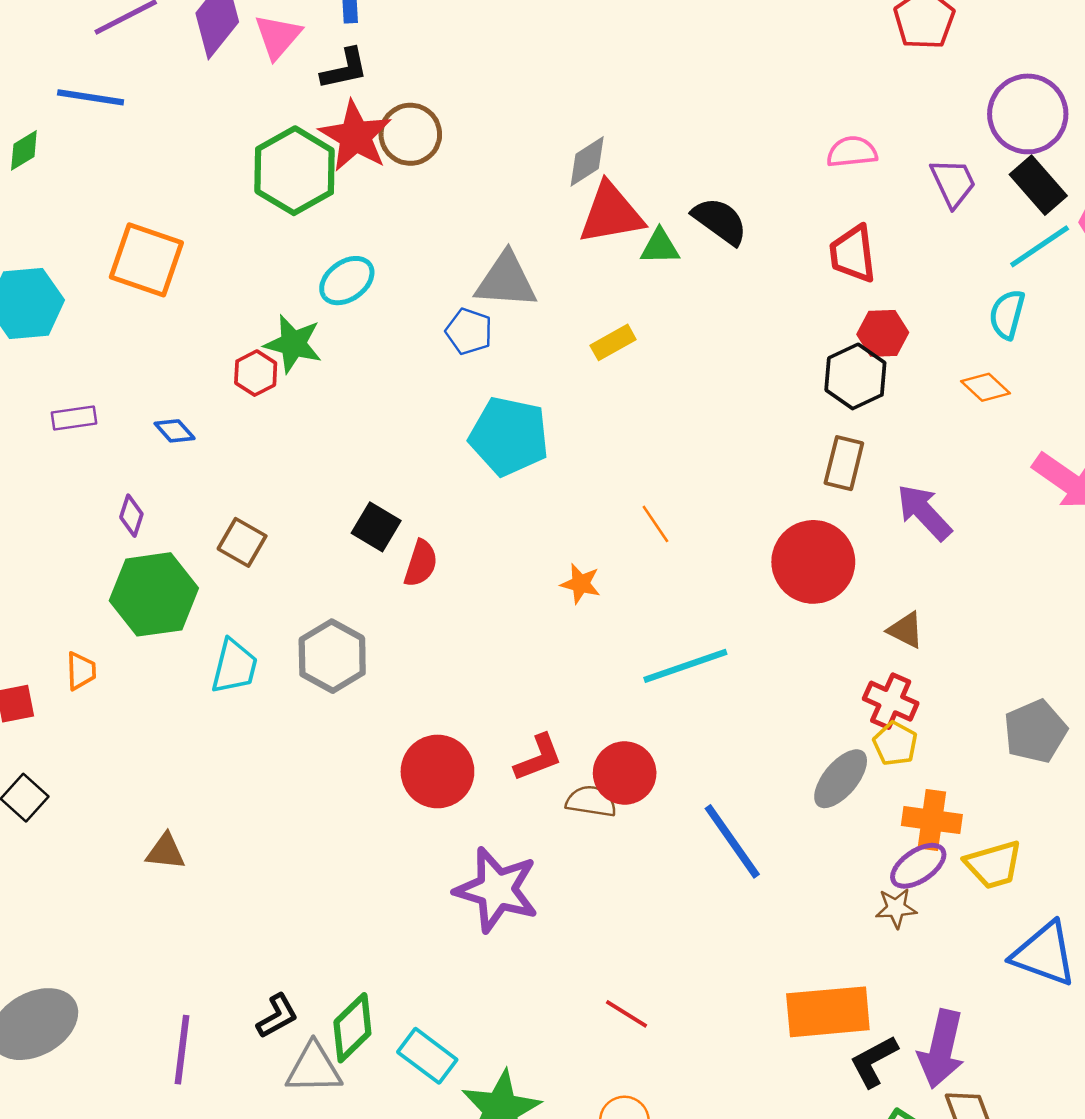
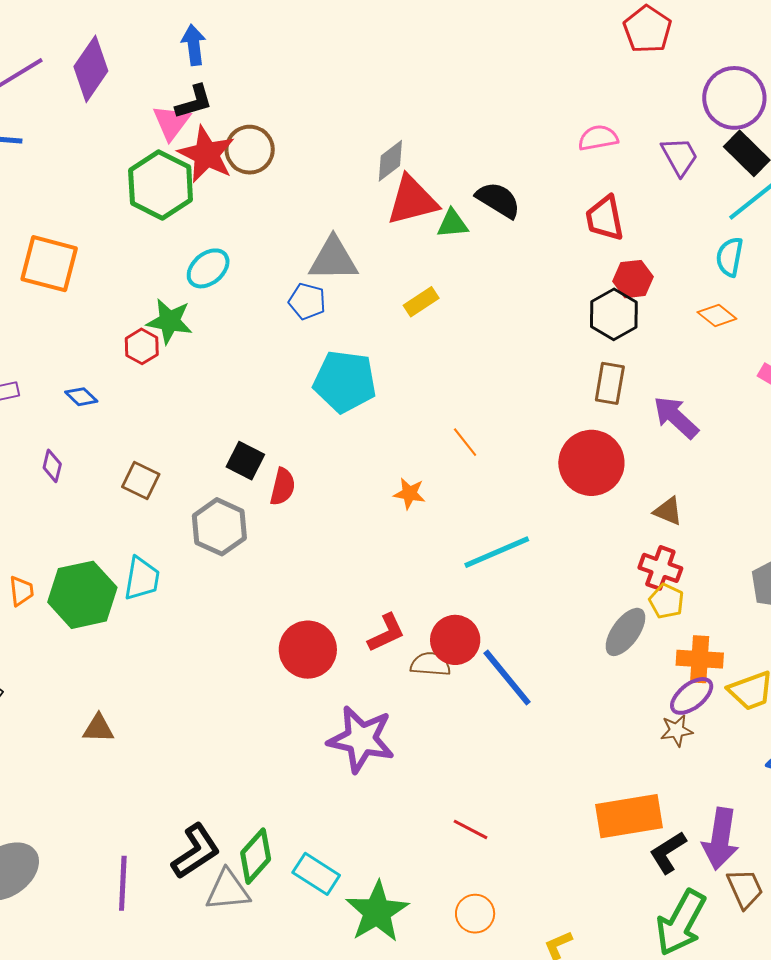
pink triangle: (278, 36) -> (171, 122), moved
green hexagon: (154, 594) -> (82, 595), moved
gray hexagon: (332, 656) -> (219, 527), moved
blue line: (732, 841) -> (507, 677), moved
black L-shape: (277, 1016) -> (196, 851), size x1.5

